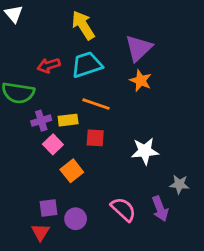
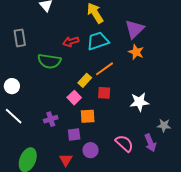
orange line: (96, 104) -> (105, 69), turned -54
yellow rectangle: (68, 120) -> (85, 80), turned -40
purple cross: (41, 121) -> (51, 119), moved
orange square: (72, 171) -> (88, 116), turned 35
purple square: (49, 208) -> (74, 135), moved

